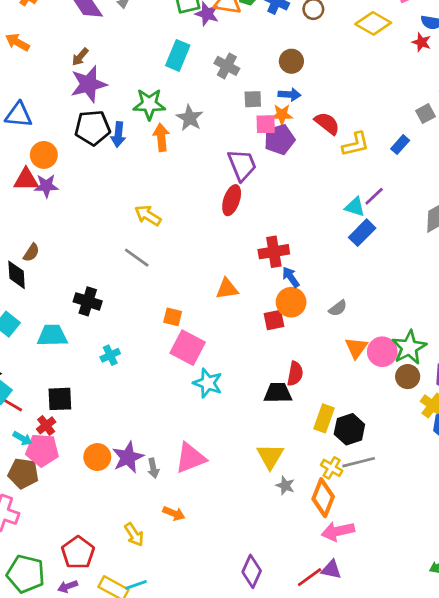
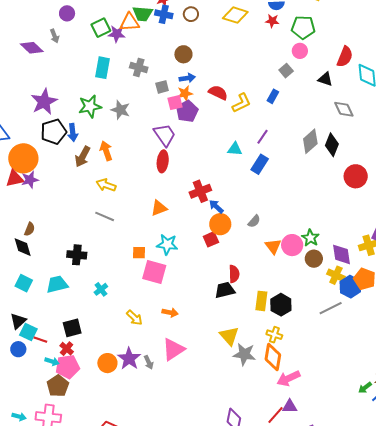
brown arrow: (80, 57) -> (83, 157), moved, size x1.5
orange arrow: (161, 137) -> (106, 151), moved
orange circle: (44, 155) -> (23, 158), size x1.5
cyan triangle: (355, 207) -> (235, 149), moved
orange triangle: (227, 289) -> (159, 208), moved
green star: (409, 347) -> (310, 238), size x0.7
cyan star: (208, 383) -> (167, 244), moved
gray line: (359, 462) -> (331, 308), moved
brown pentagon: (23, 473) -> (58, 386), turned -30
gray star: (285, 486) -> (244, 354), size x1.6
orange arrow: (174, 513) -> (170, 313), moved
yellow arrow: (134, 535) -> (134, 318), moved

